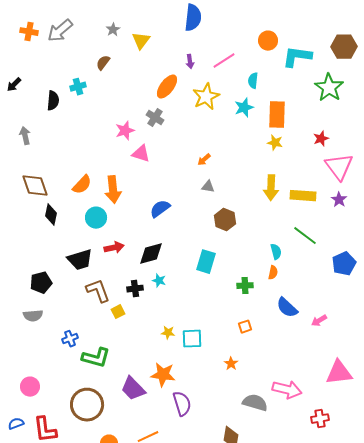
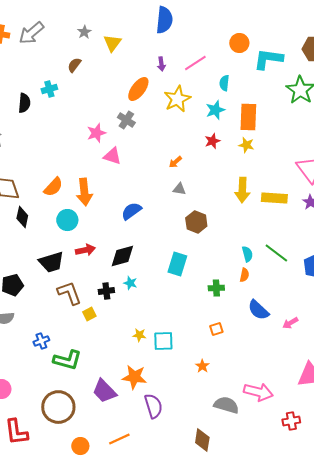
red star: (321, 139) -> (212, 141), moved
green line: (305, 236) -> (276, 253), moved

